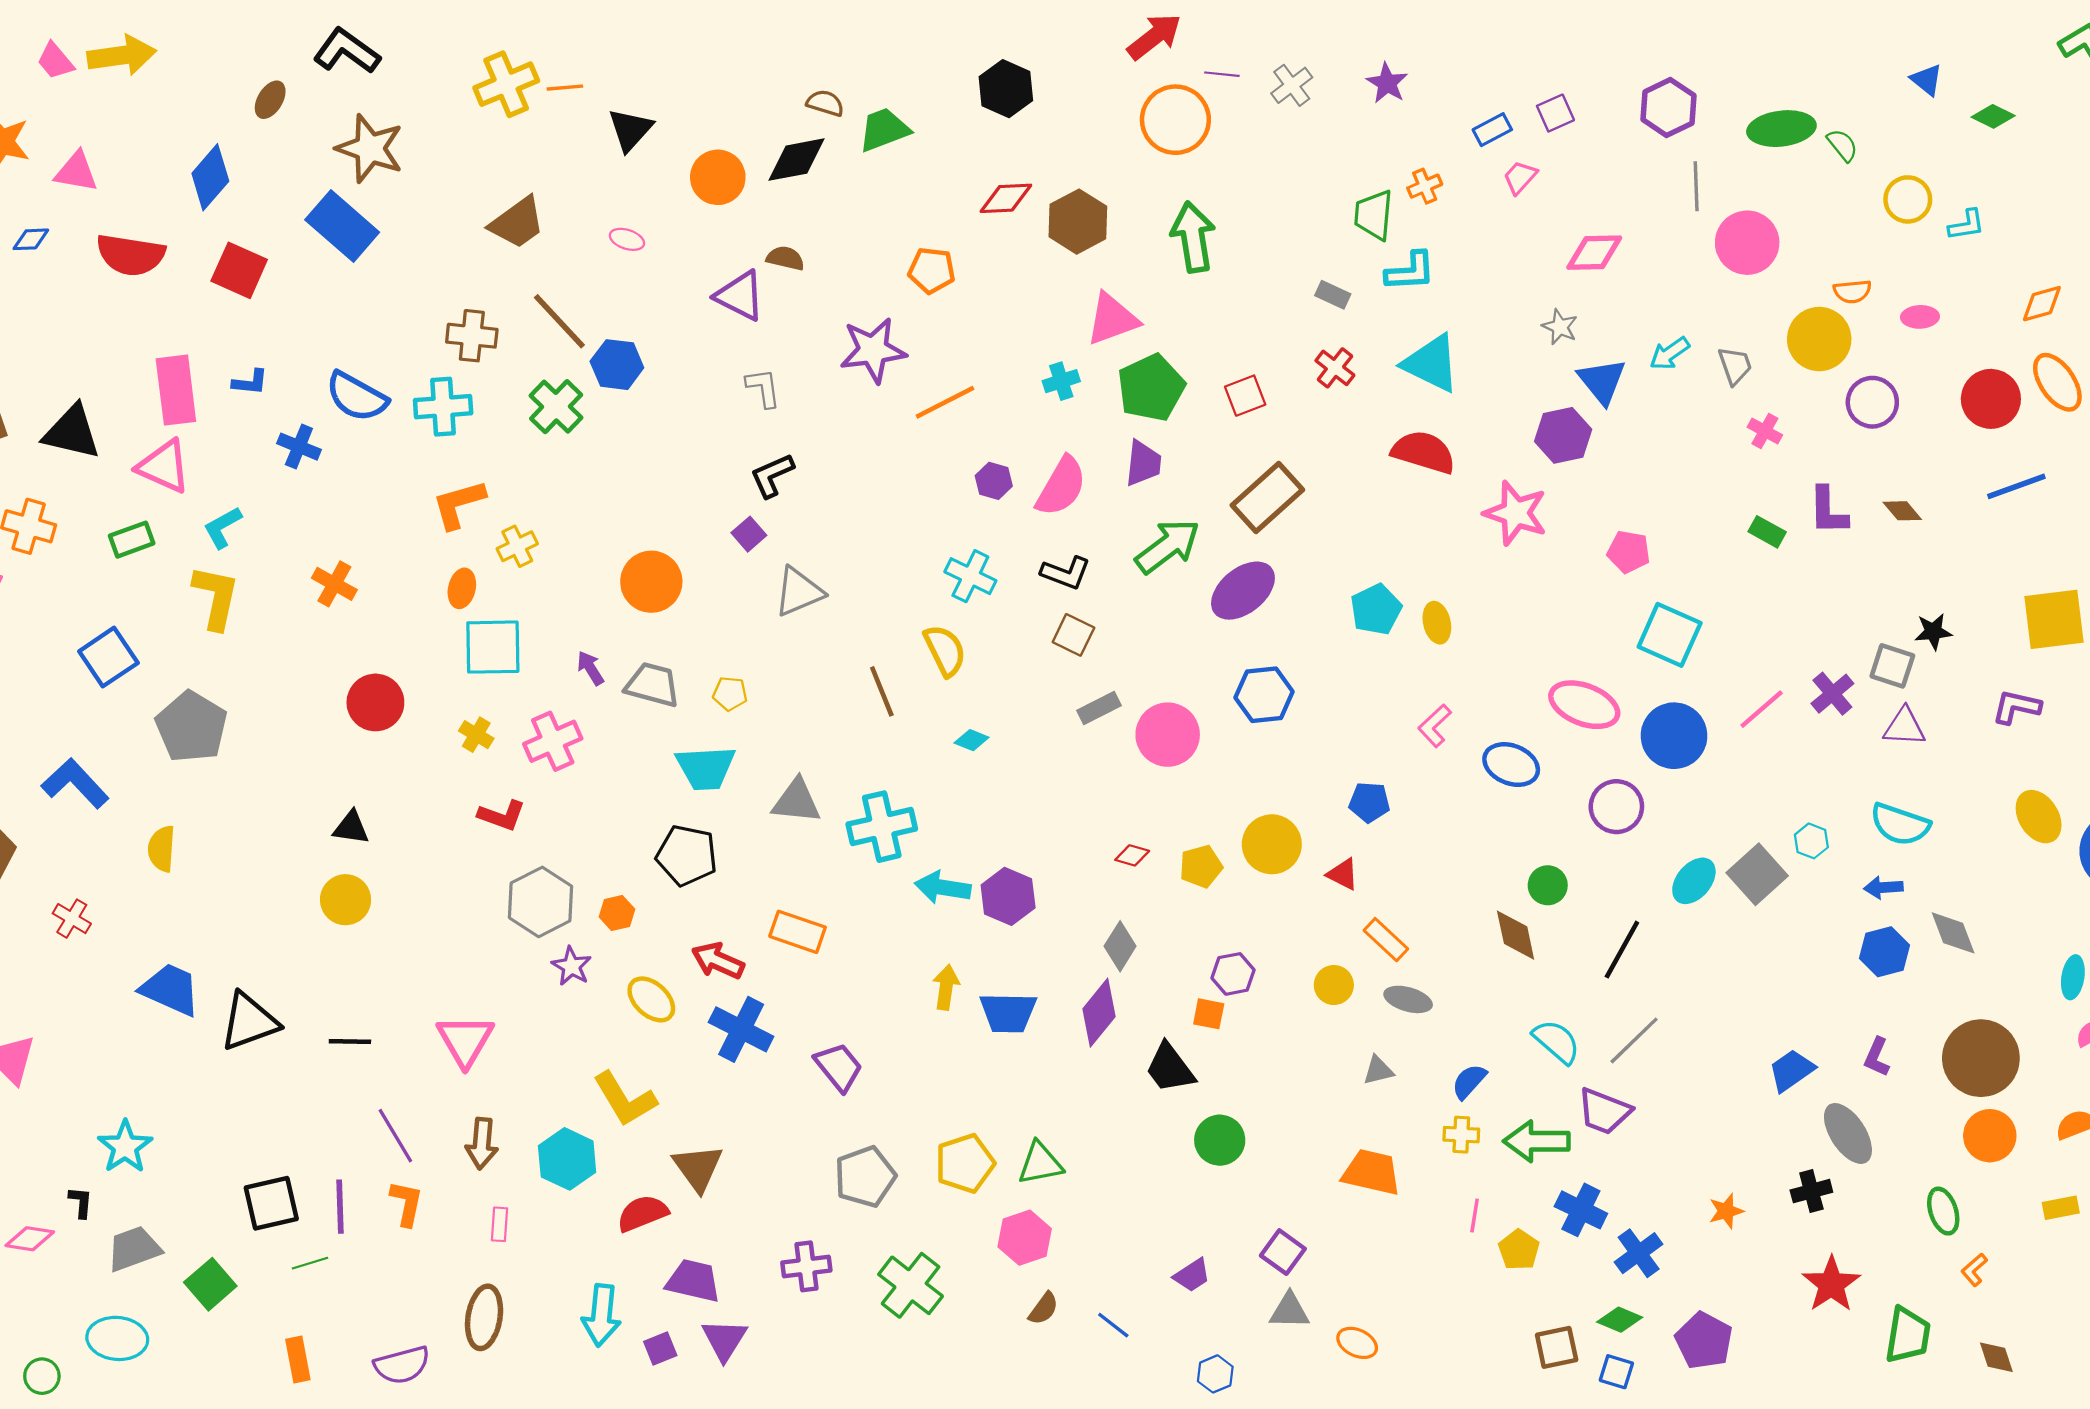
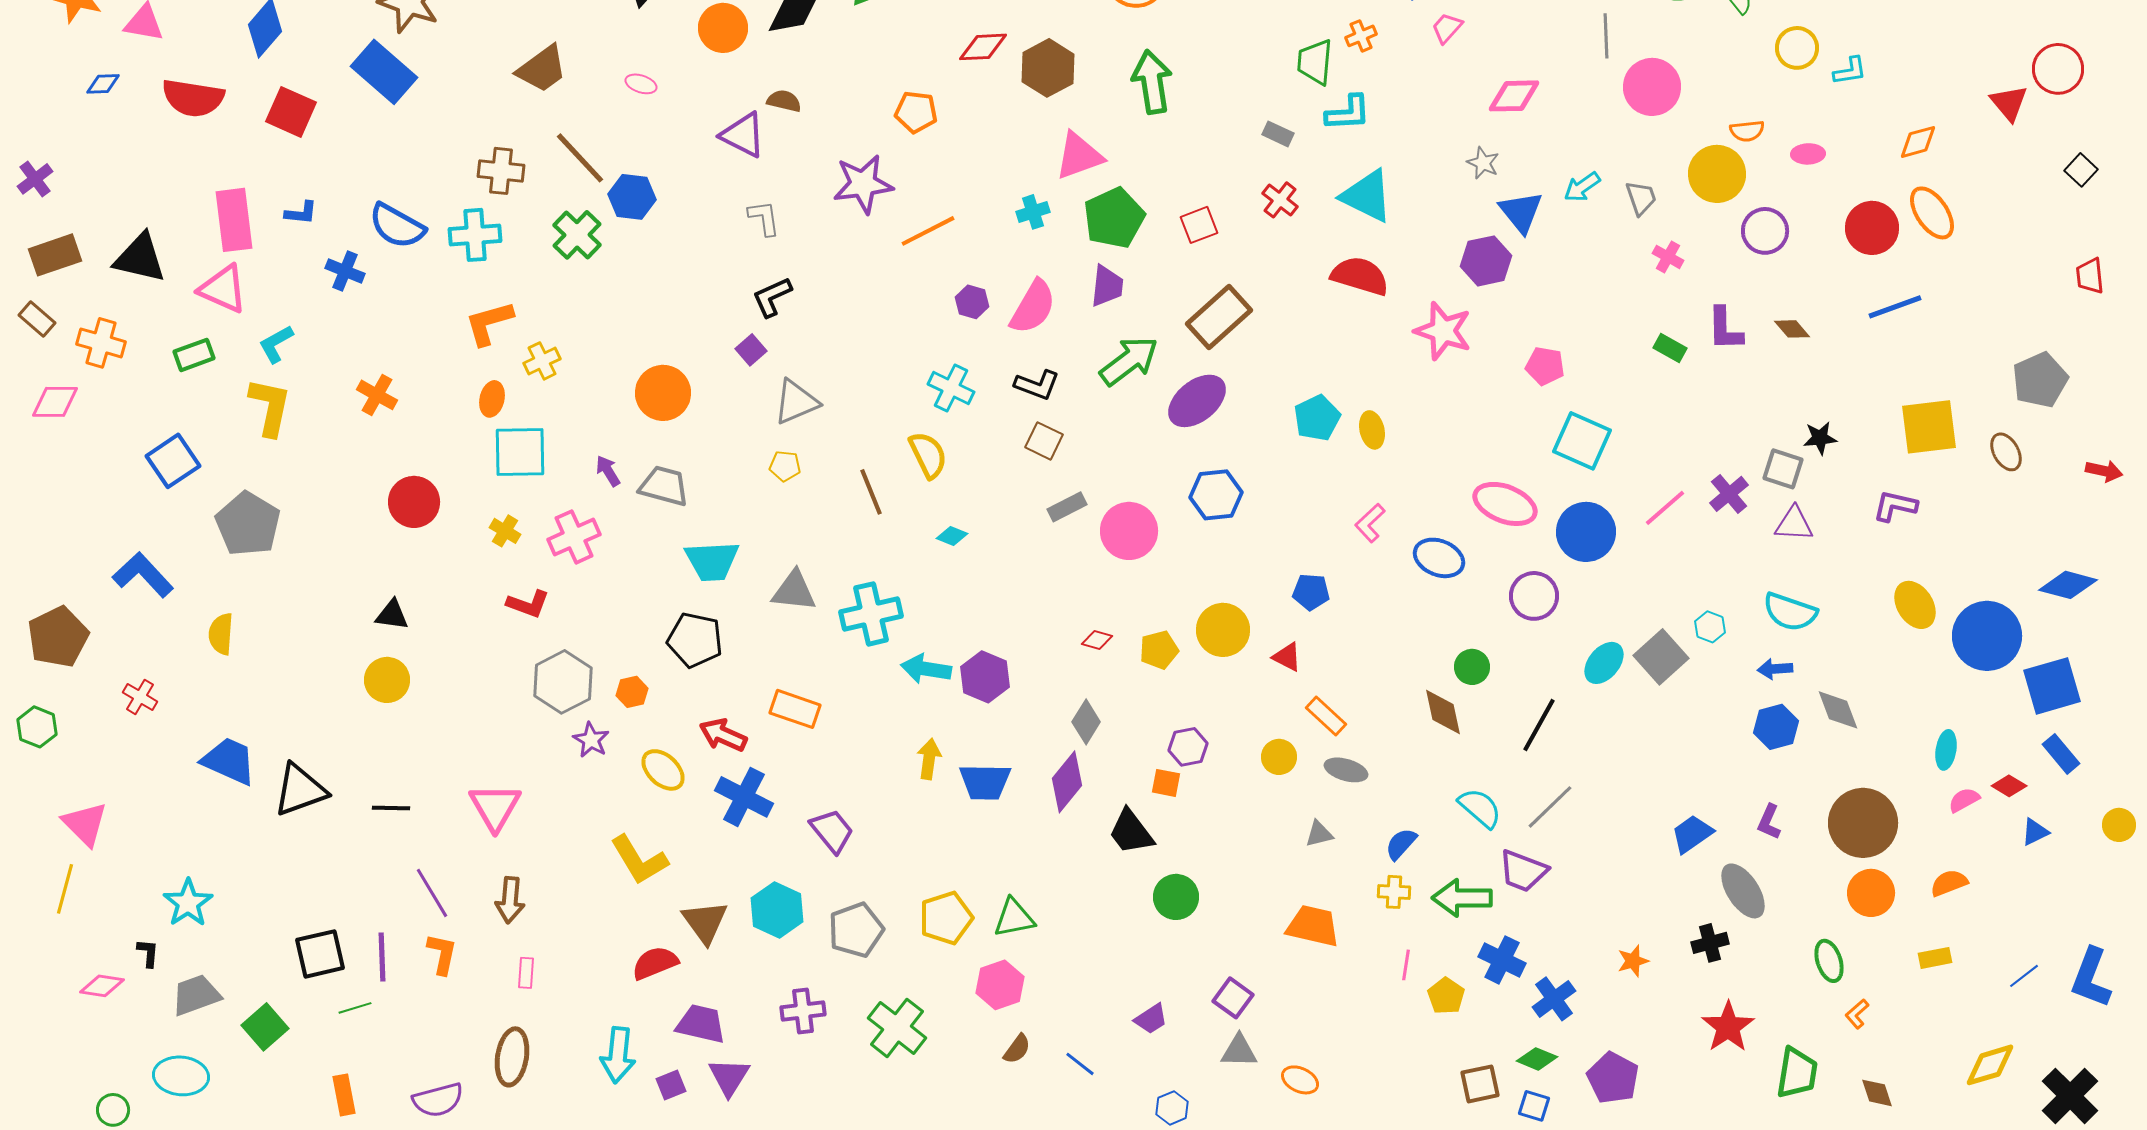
yellow pentagon: (730, 694) -> (785, 466), moved
cyan hexagon: (567, 1159) -> (777, 910), moved

